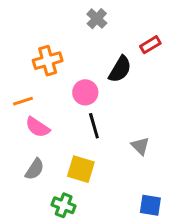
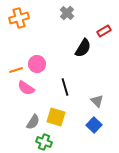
orange cross: (48, 61) -> (19, 18), moved
pink circle: (85, 92) -> (37, 64), moved
gray semicircle: (35, 169) -> (33, 122), moved
blue square: (150, 205) -> (94, 125), moved, turned 35

